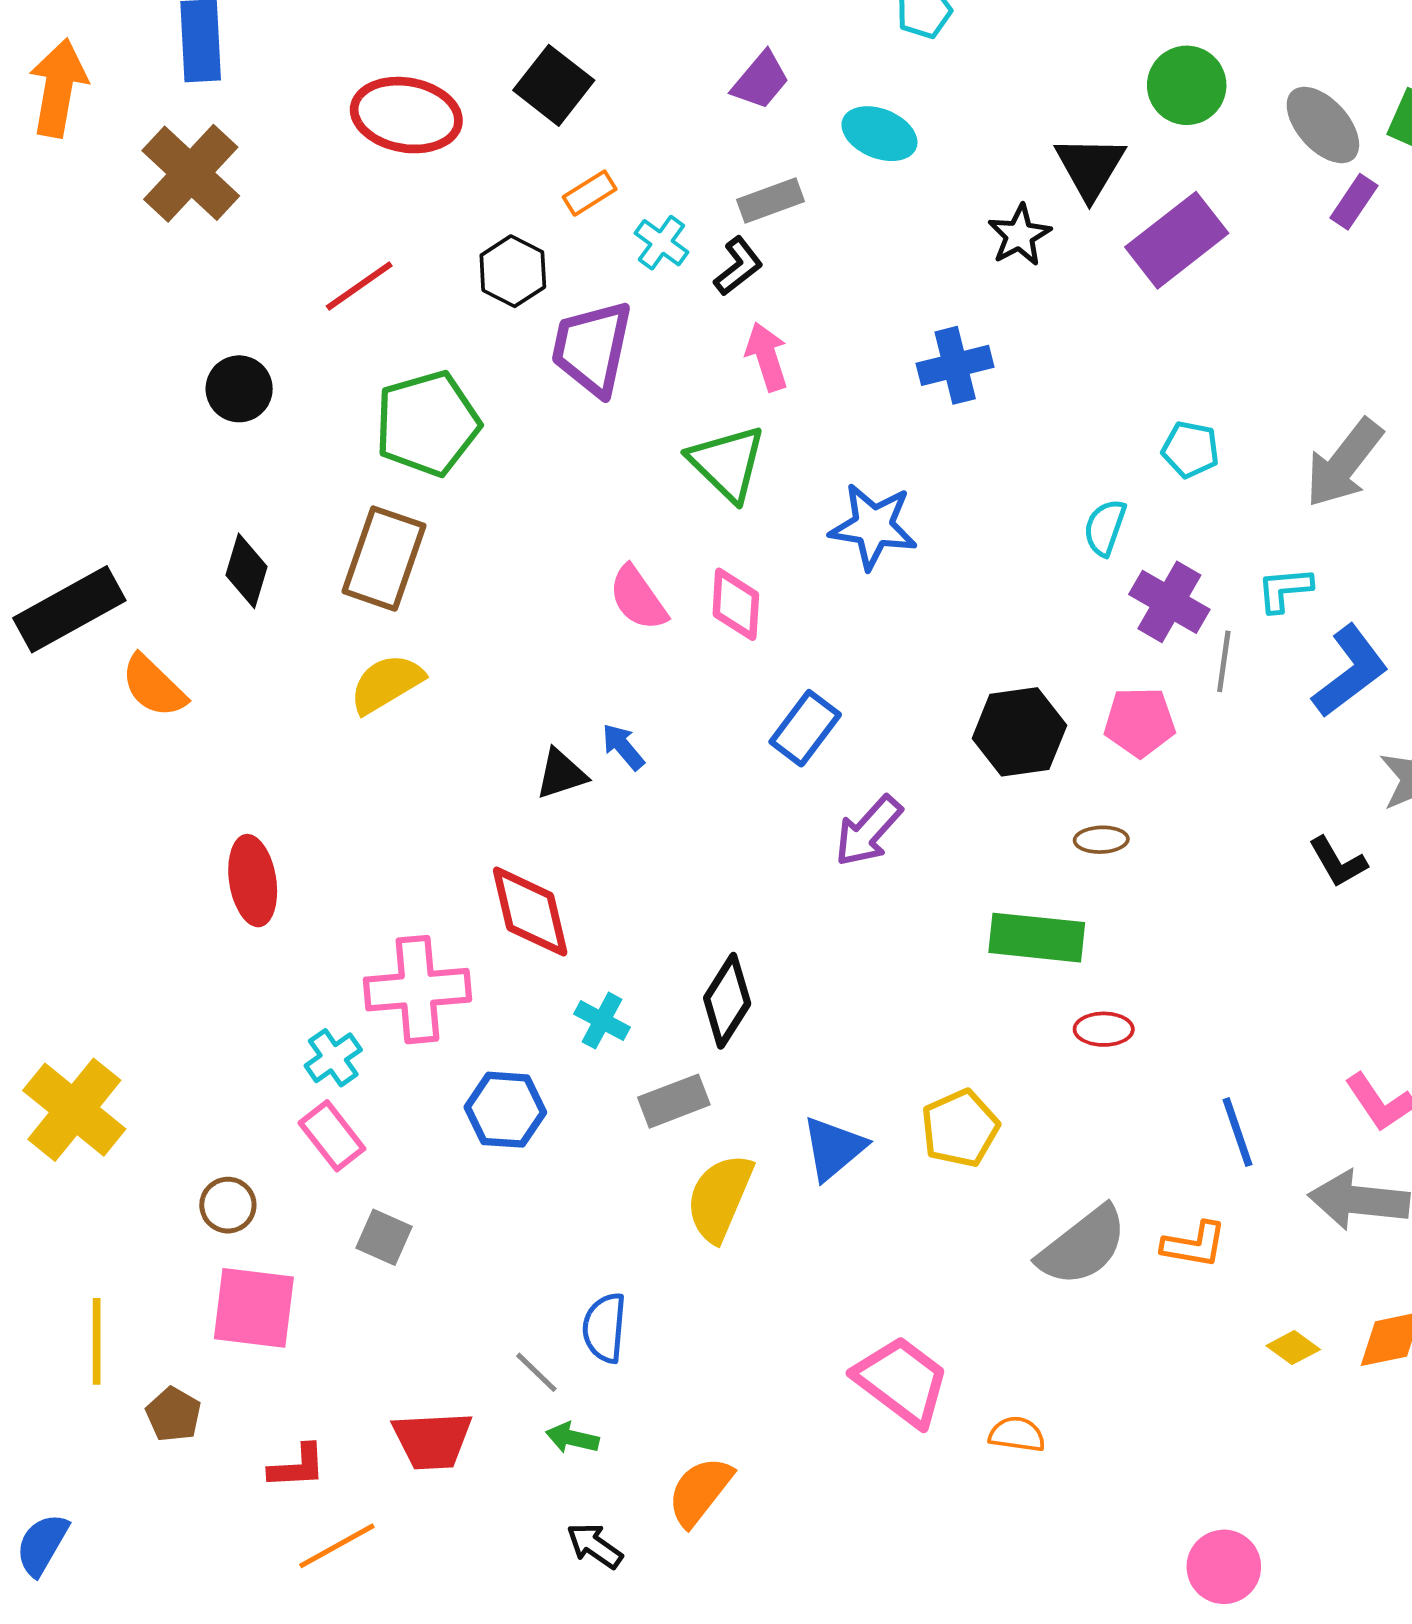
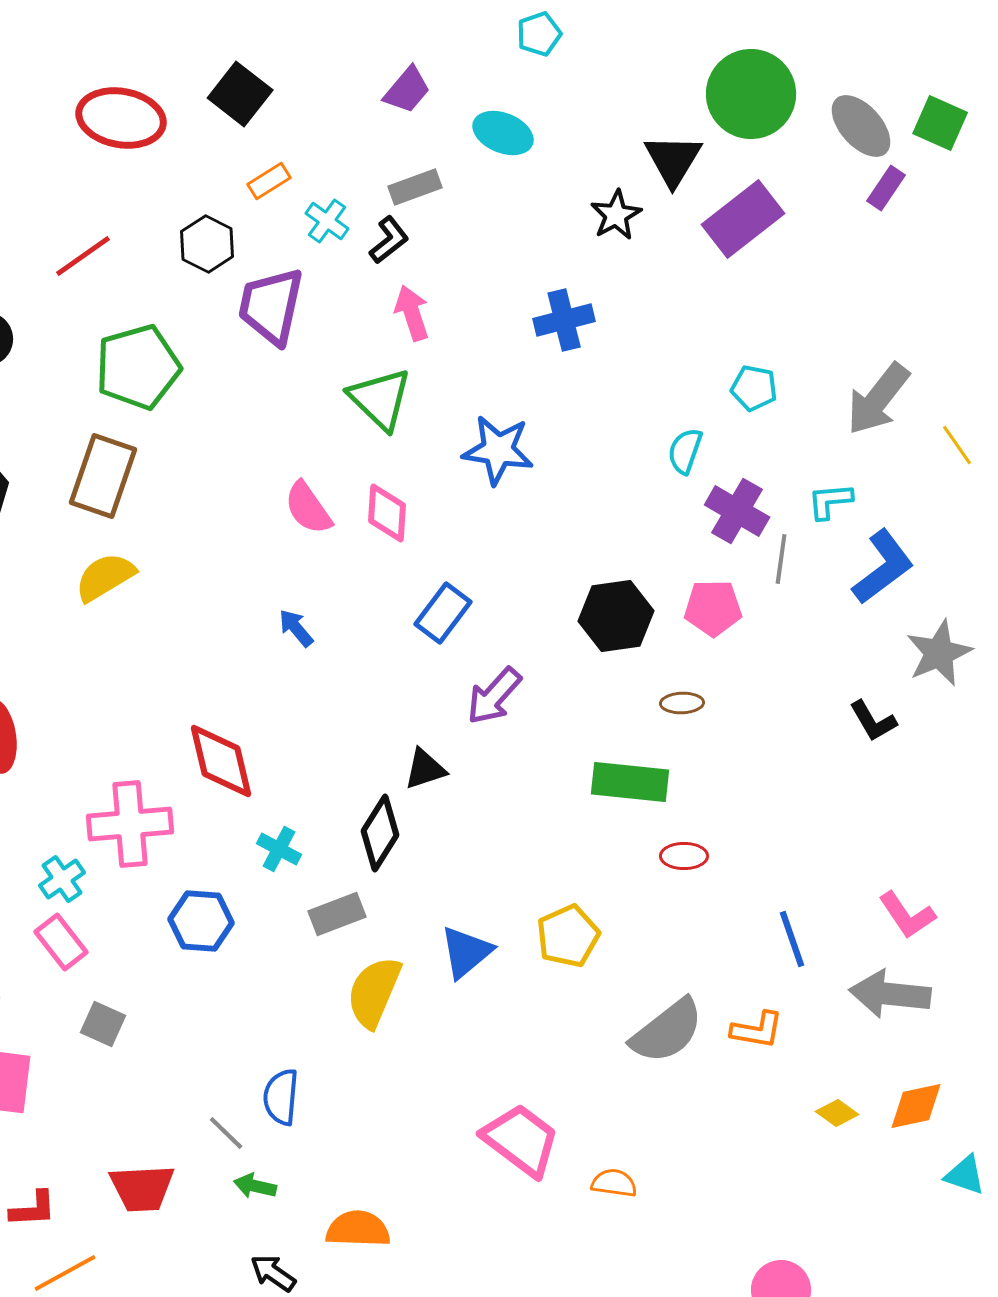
green circle: (1187, 85) -> (751, 94), size x1.4
black triangle: (561, 774) -> (425, 769), moved
orange semicircle: (700, 1491) -> (358, 1229), turned 54

